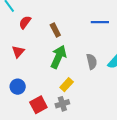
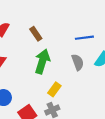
blue line: (100, 22) -> (84, 38), moved

